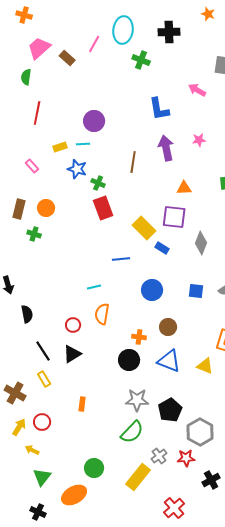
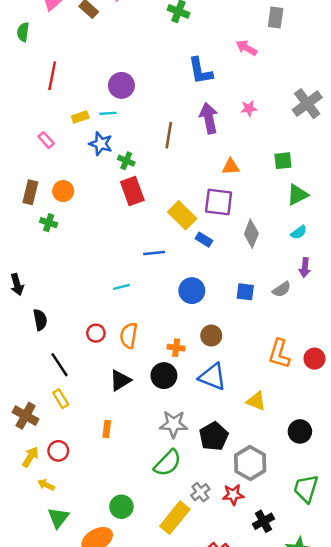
green semicircle: (26, 77) -> (23, 32), moved
orange semicircle: (102, 314) -> (129, 336), moved
black triangle: (72, 354) -> (120, 380), moved
yellow triangle: (205, 366) -> (256, 401), moved

